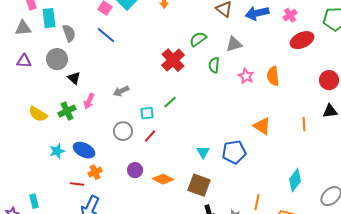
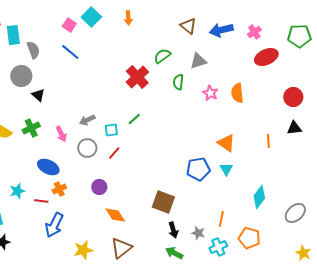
gray arrow: (121, 91) -> (87, 120), moved
pink arrow: (89, 101) -> (61, 134), moved, turned -49
cyan star: (57, 151) -> (17, 191), moved
cyan triangle: (203, 152) -> (226, 169), moved
orange diamond: (163, 179) -> (115, 215), moved, turned 30

